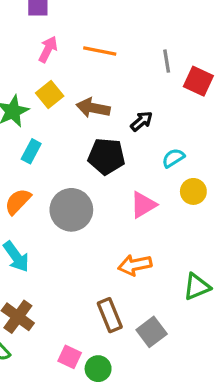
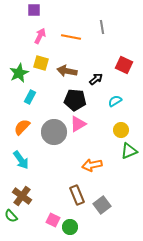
gray line: (167, 61) -> (102, 27), moved
red square: (198, 81) -> (124, 65), moved
yellow square: (50, 94) -> (41, 63), turned -35
yellow circle: (193, 191) -> (121, 130), moved
pink triangle: (143, 205) -> (78, 124), moved
green triangle: (197, 287) -> (129, 151), moved

